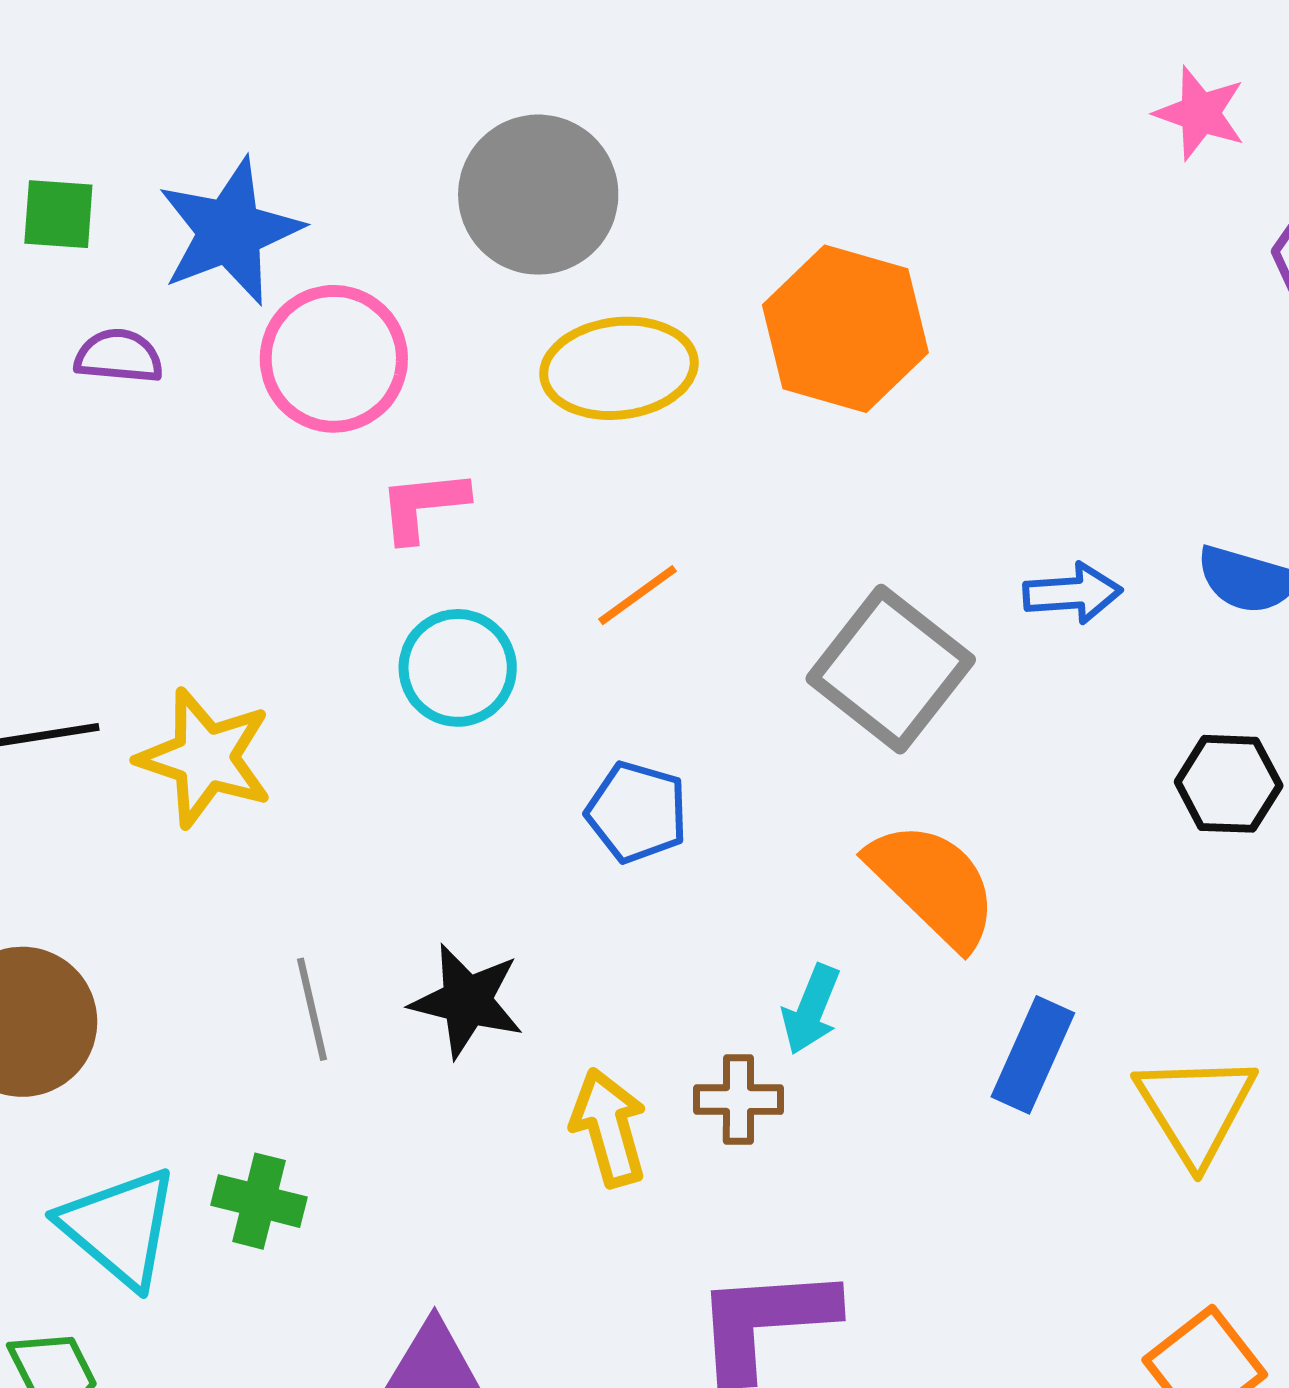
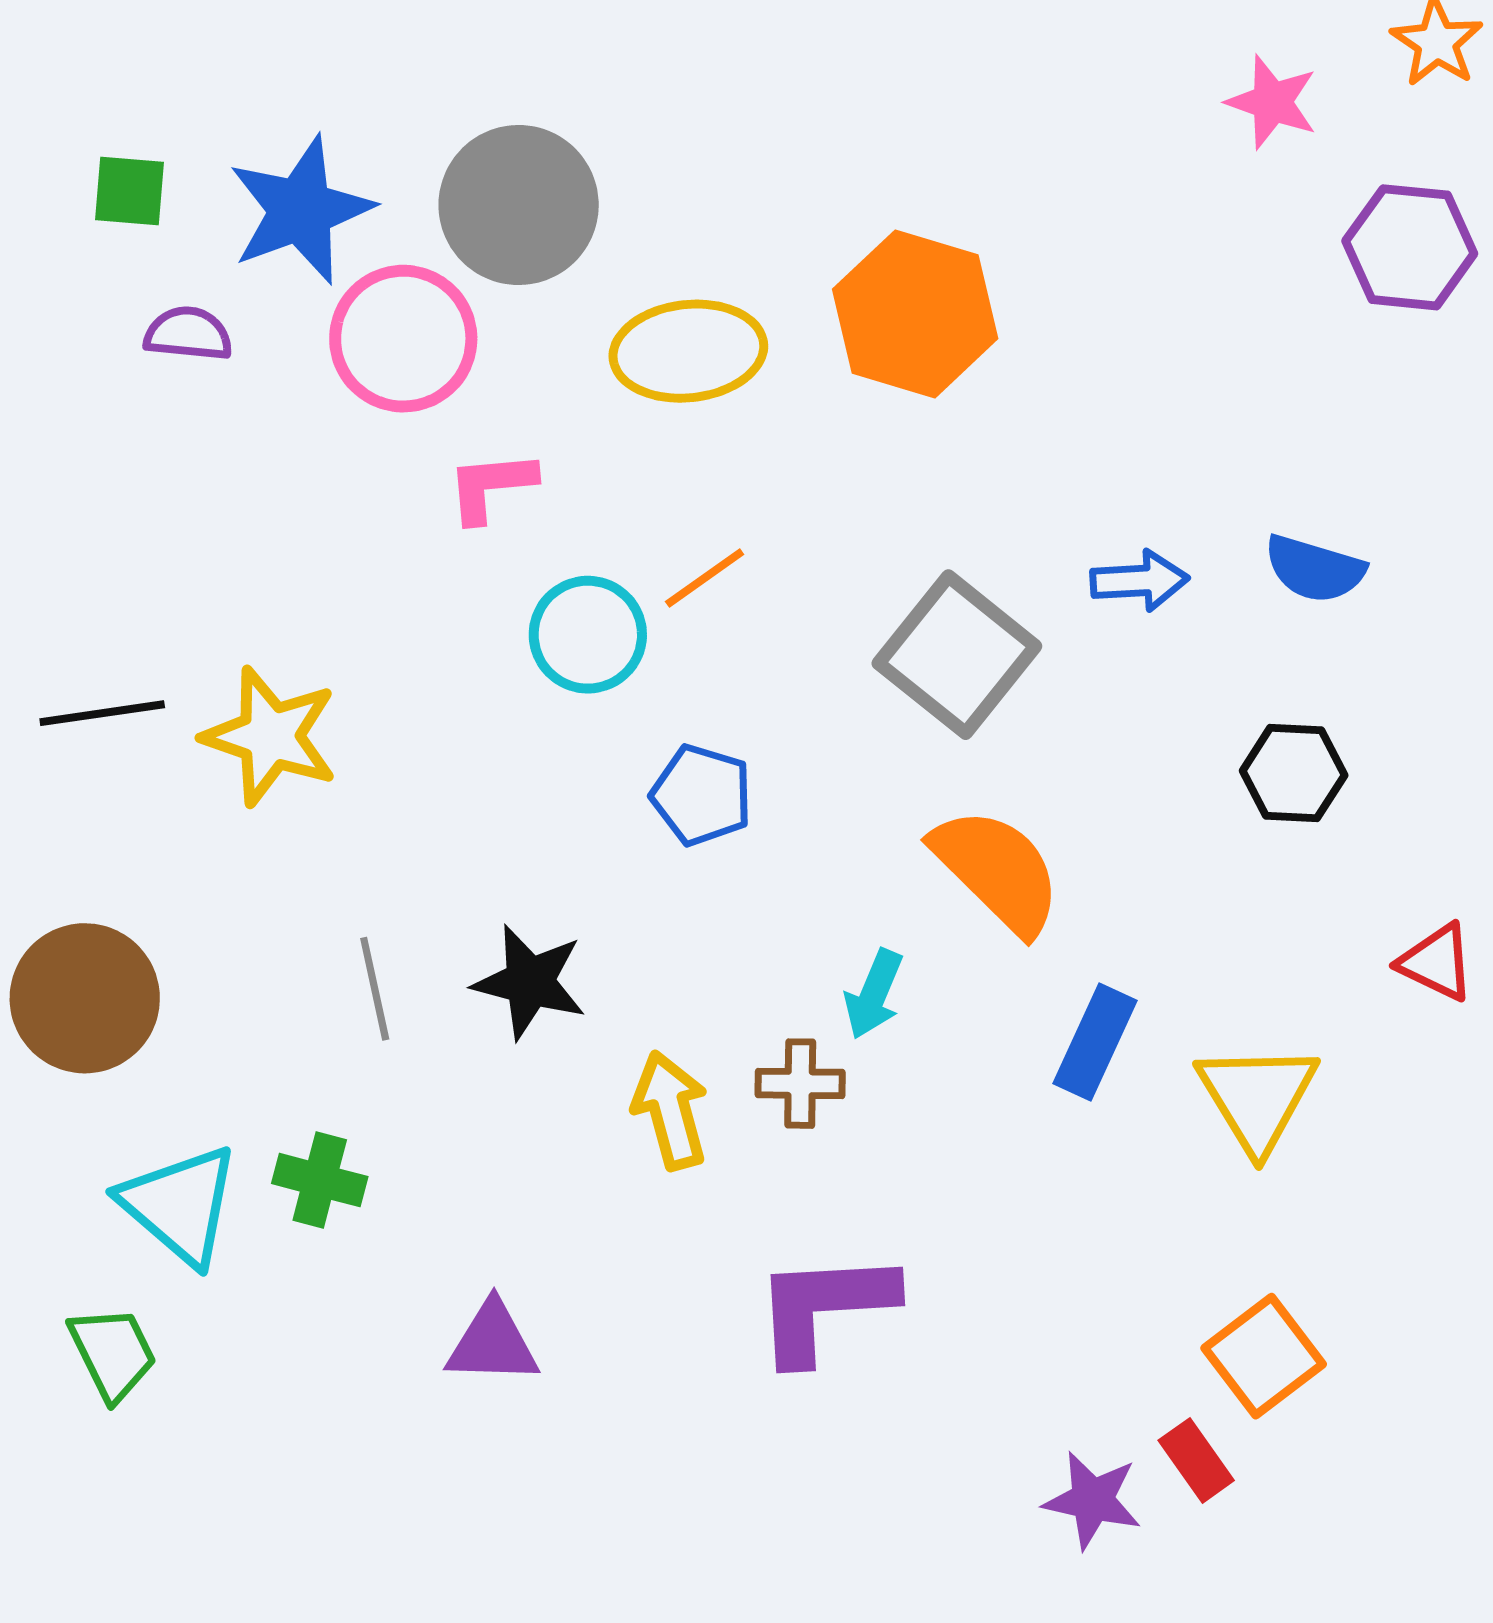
gray circle: (538, 195) -> (519, 205), moved
cyan circle: (458, 668) -> (588, 635), moved

